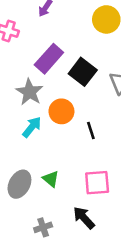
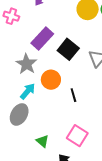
green triangle: (51, 179) -> (42, 141), moved
pink square: (97, 183) -> (77, 136), turned 35
gray ellipse: (19, 184) -> (19, 114), moved

